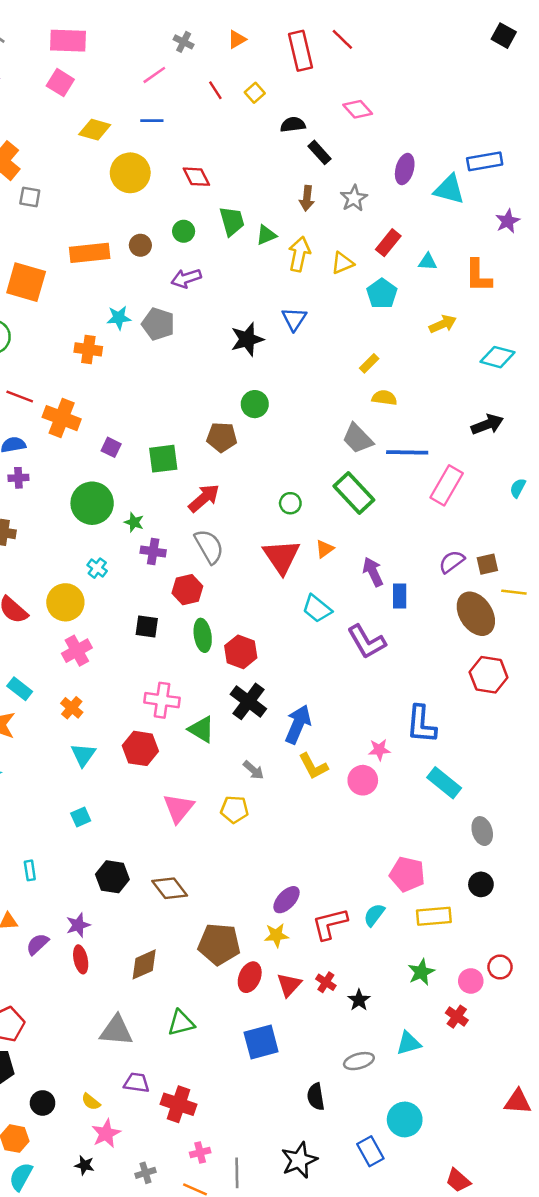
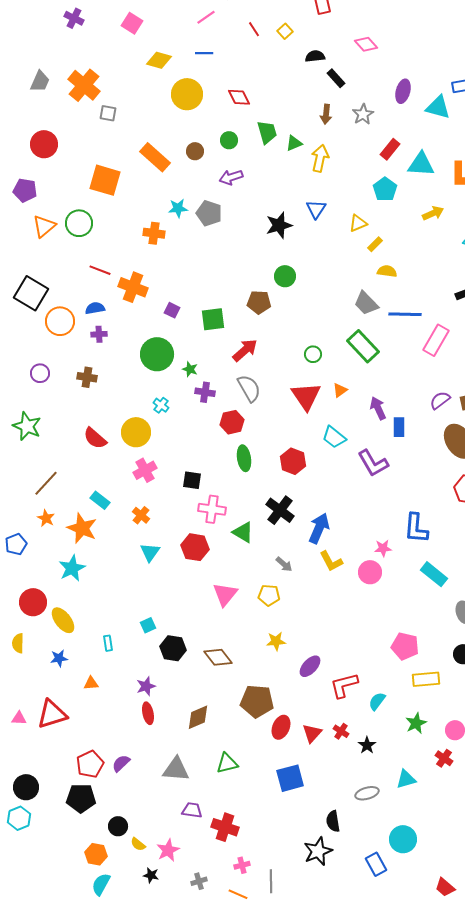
orange rectangle: (90, 253) -> (155, 157), turned 48
cyan triangle: (428, 262) -> (421, 164), size x1.8
yellow triangle: (342, 263) -> (358, 223), moved
black square: (147, 626) -> (192, 480), moved
red hexagon: (241, 652) -> (293, 461), moved
cyan square: (81, 817) -> (148, 625), moved
cyan semicircle: (374, 915) -> (377, 701), moved
yellow star: (276, 935) -> (276, 641), moved
purple semicircle: (37, 944) -> (121, 763), moved
yellow semicircle: (91, 1102) -> (138, 844), moved
black star: (299, 1160) -> (318, 851), moved

